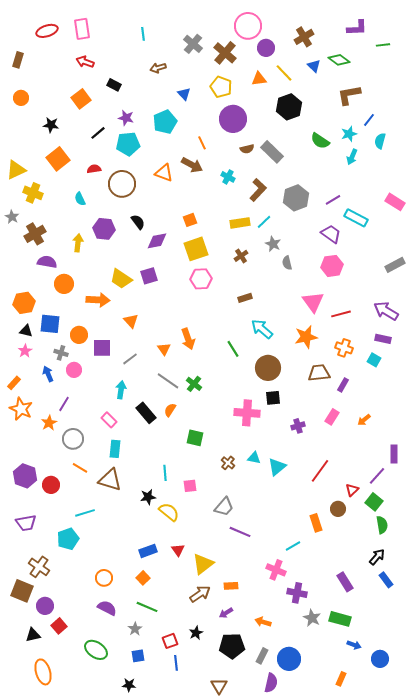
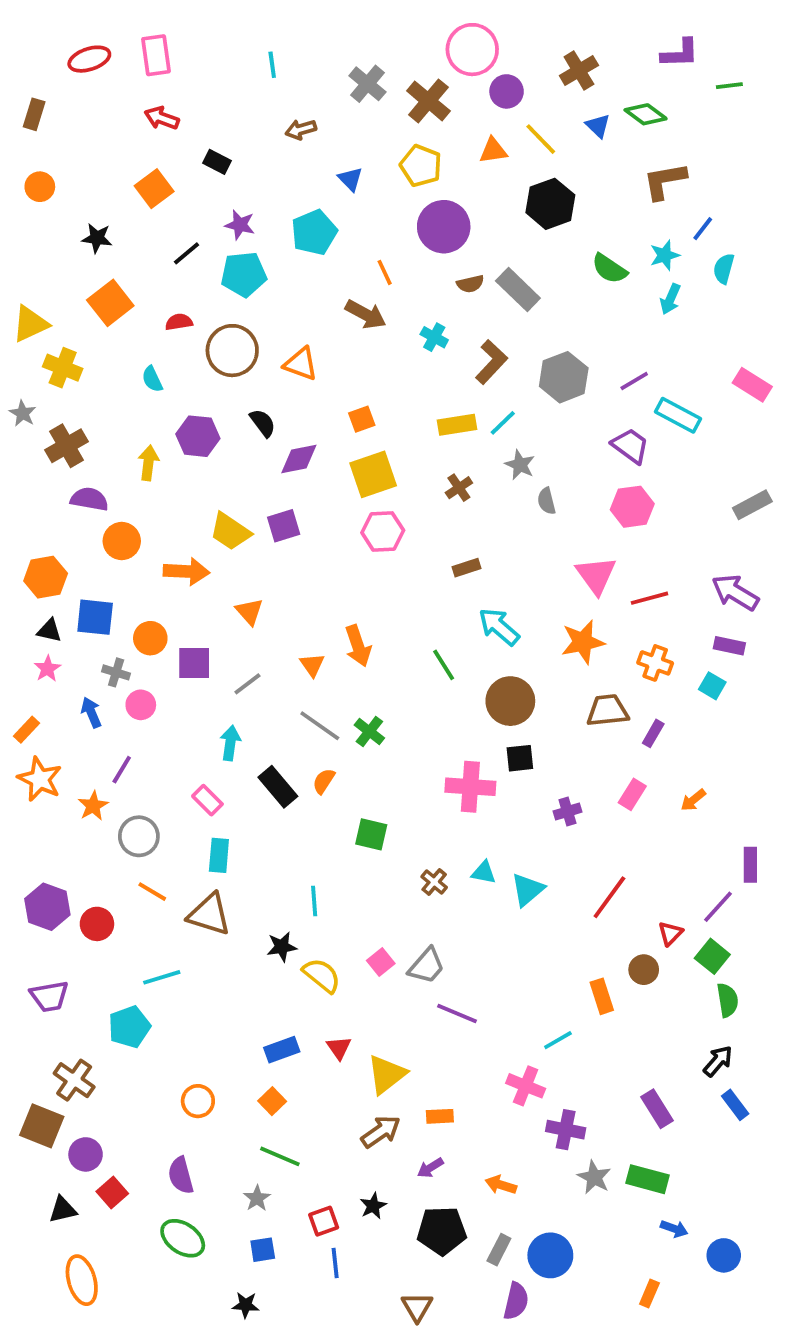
orange triangle: (164, 173) -> (301, 364), moved
pink square: (190, 486) -> (381, 962), moved, turned -32
purple semicircle: (107, 608) -> (181, 1175), moved, turned -132

